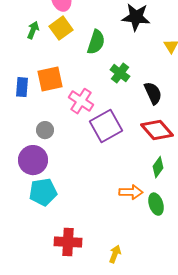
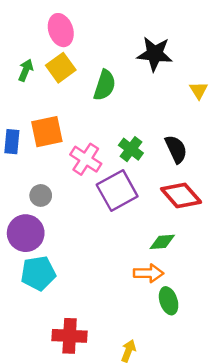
green cross: (120, 73) -> (131, 149), moved
green diamond: (158, 167) -> (162, 242), moved, turned 50
green ellipse: (156, 204) -> (169, 301), moved

